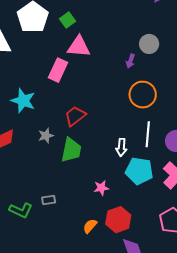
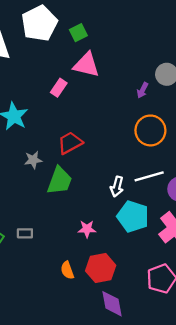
pink rectangle: (58, 70) -> (59, 88), size x0.7
white line: (148, 134) -> (149, 176), turned 60
orange semicircle: (90, 226) -> (67, 270), turned -70

